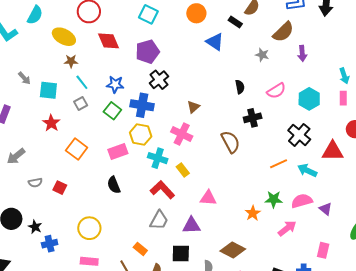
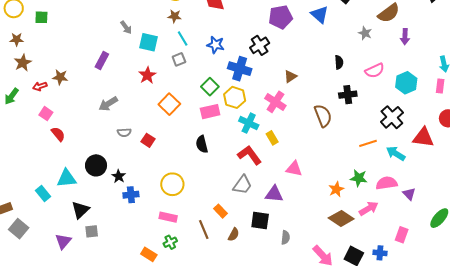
purple pentagon: (148, 52) -> (281, 17), moved
green square: (112, 111) -> (210, 87), moved
brown diamond: (233, 250) -> (341, 218), moved

